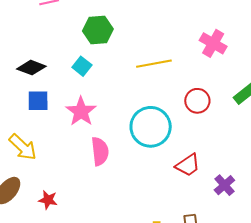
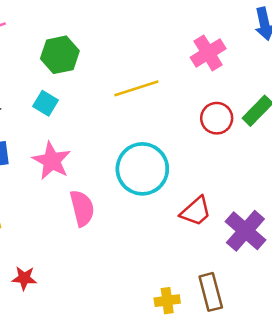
pink cross: (213, 43) -> (208, 53), turned 36
red circle: (197, 101) -> (217, 118), moved
purple cross: (224, 185) -> (245, 231), size x1.5

